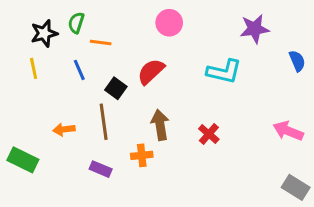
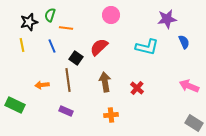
blue semicircle: (297, 61) -> (184, 42), moved
orange cross: (142, 155) -> (111, 115), moved

